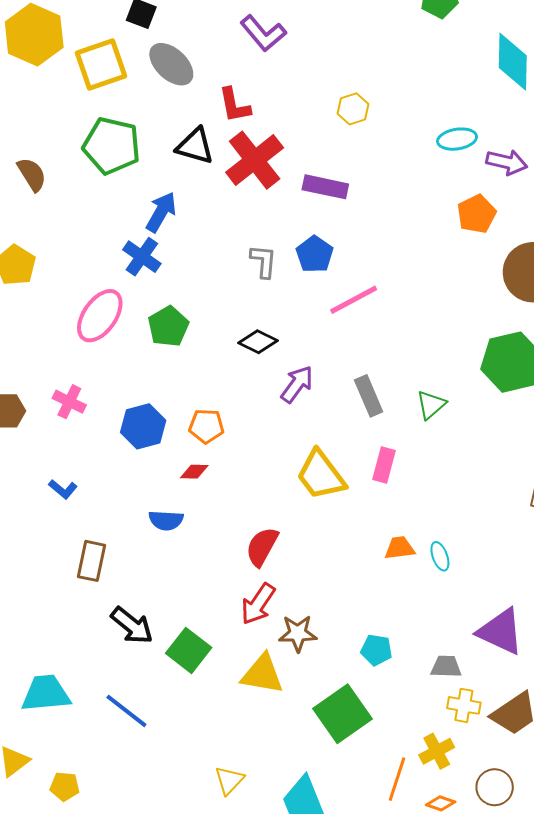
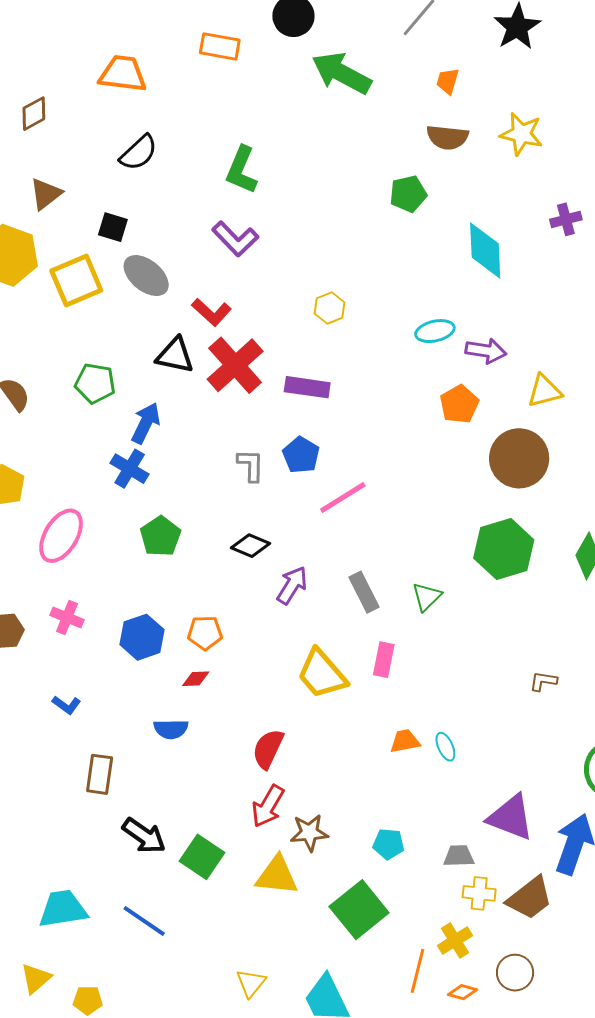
red L-shape: (234, 105) -> (211, 312), turned -33
green pentagon: (112, 146) -> (95, 383), moved, size x0.7
pink ellipse: (100, 316) -> (61, 536), moved

